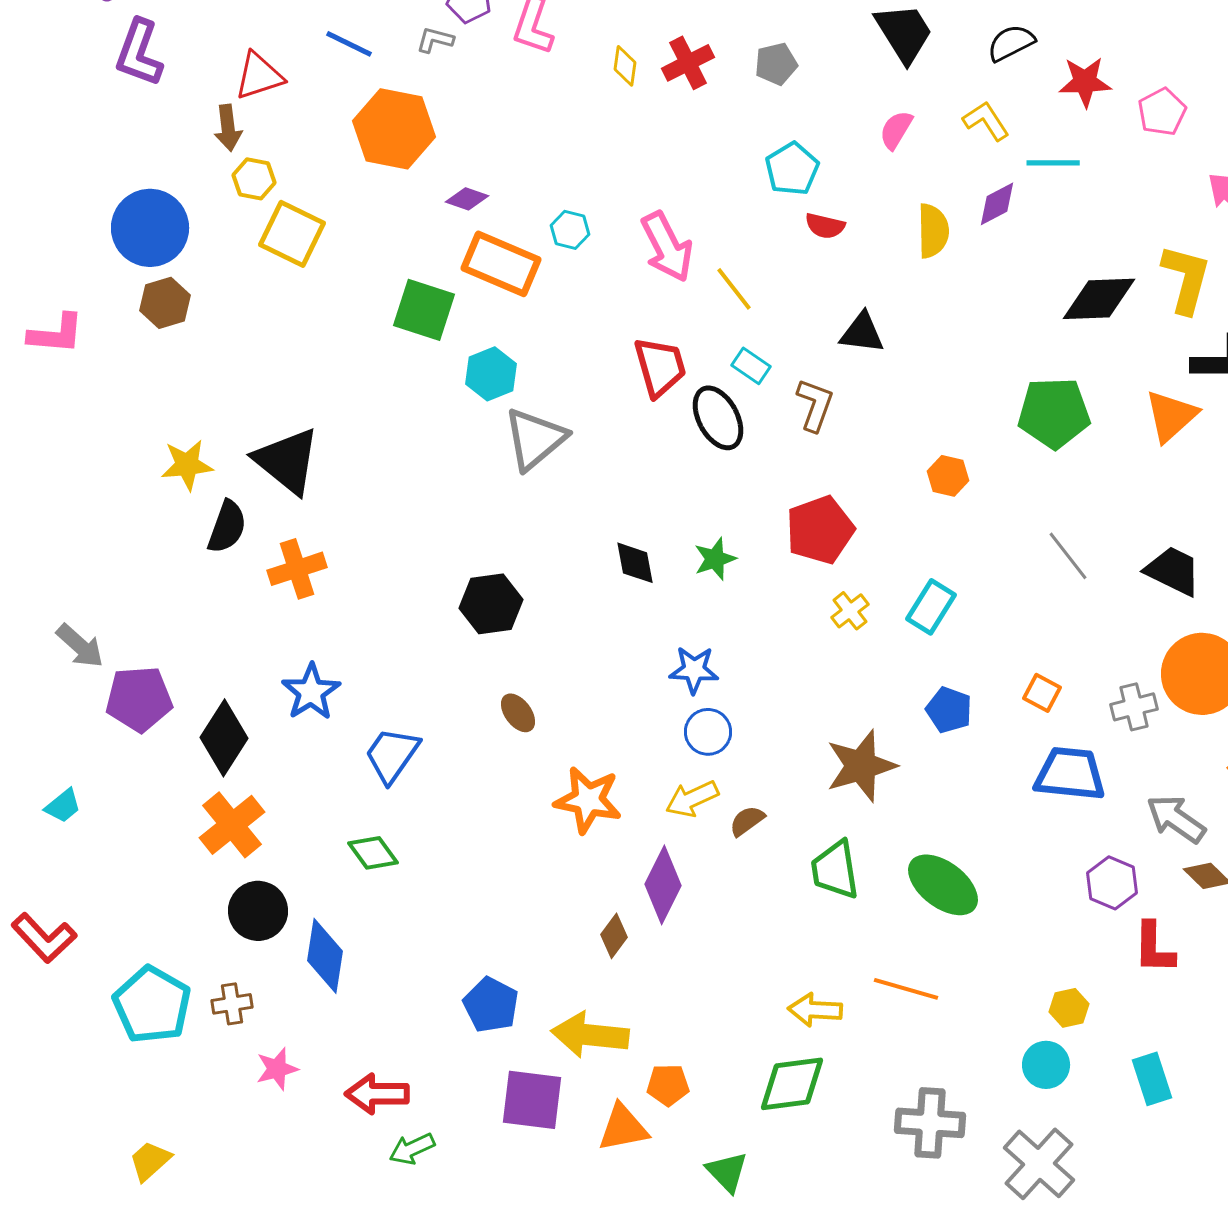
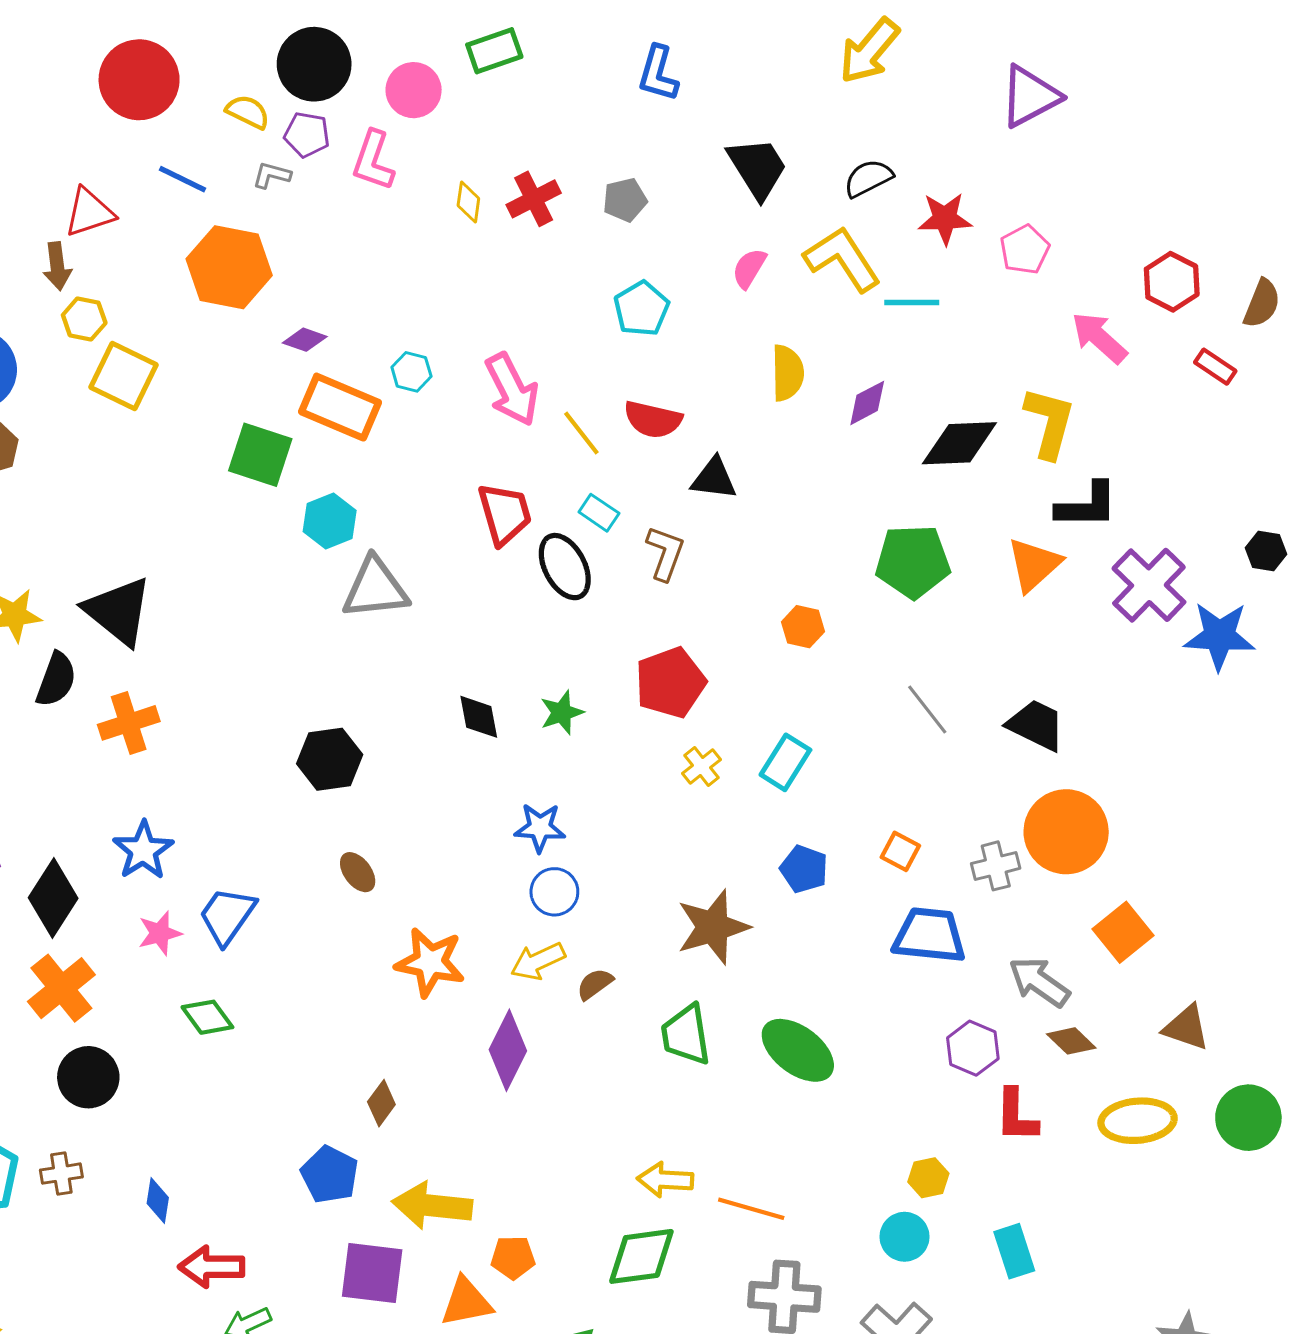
yellow L-shape: (986, 121) -> (842, 259), size x1.6
purple diamond: (997, 204) -> (867, 403), moved
red semicircle: (825, 226) -> (653, 419), moved, size x1.4
gray triangle: (535, 439) -> (375, 588), turned 34
brown diamond: (614, 936) -> (381, 1103), moved
blue diamond: (325, 956) -> (158, 1200), moved, size x0.6
orange line: (906, 989) -> (751, 1209), moved
pink star: (277, 1069) -> (160, 933), moved

